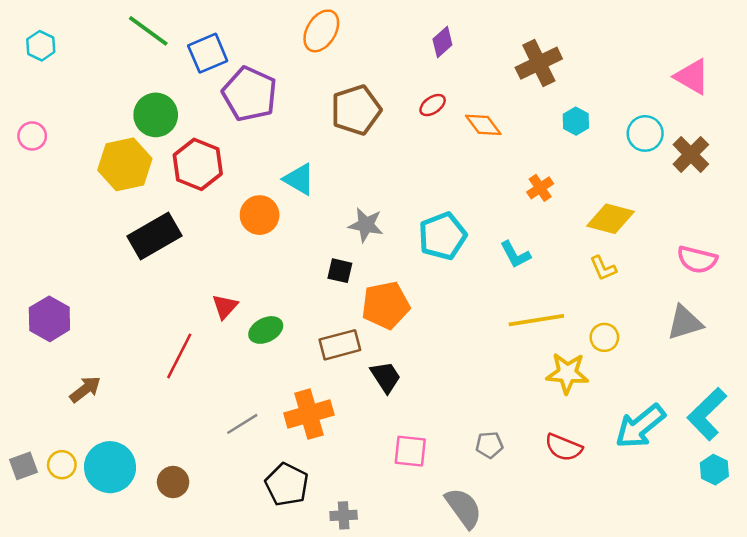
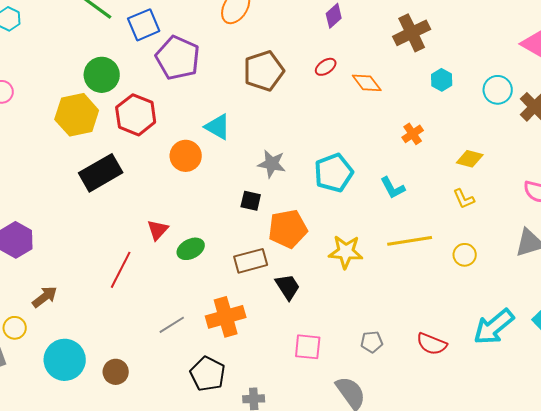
yellow diamond: (611, 219) -> (470, 159), size x0.7
yellow star: (567, 373) -> (346, 252), moved
yellow circle: (62, 465) -> (15, 328), moved

